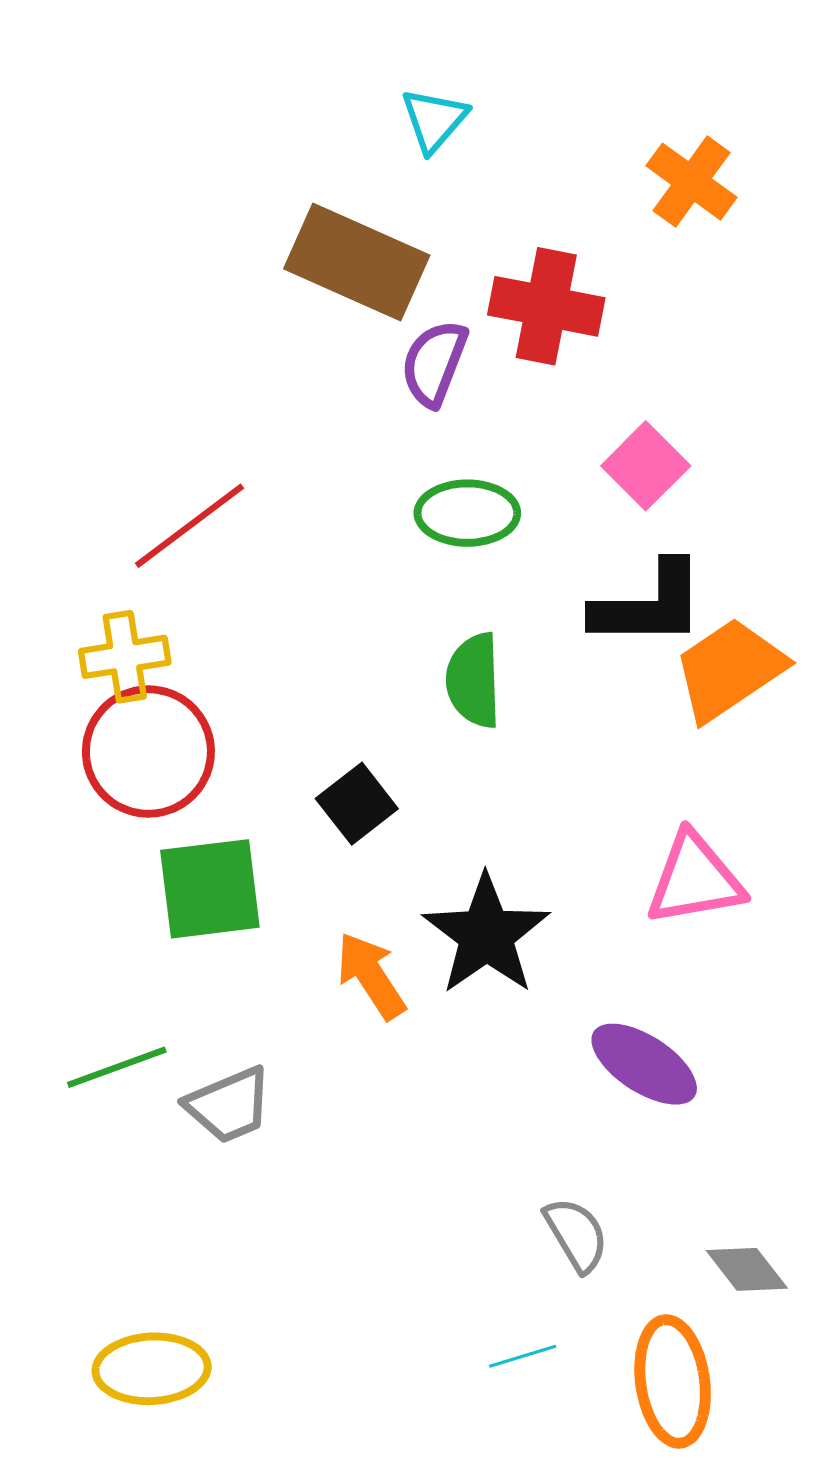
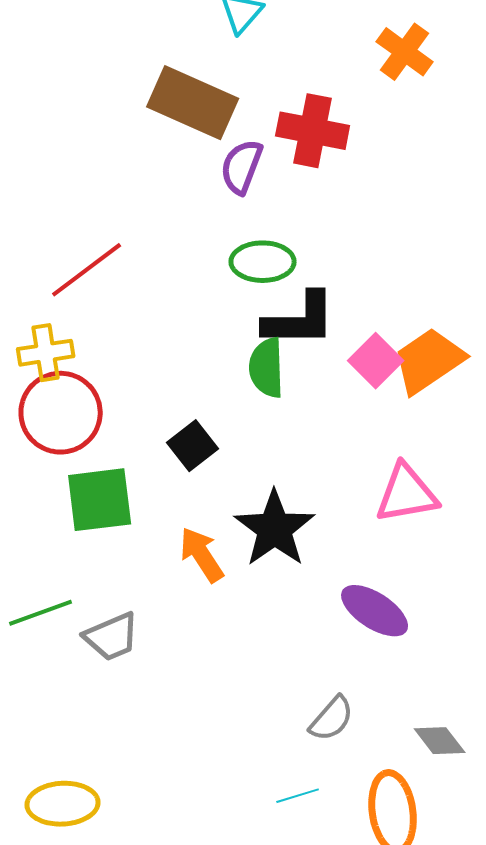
pink square: (646, 466) -> (376, 361), moved
black L-shape: (649, 605) -> (300, 320), moved
gray semicircle: (576, 1235) -> (332, 719), turned 72

